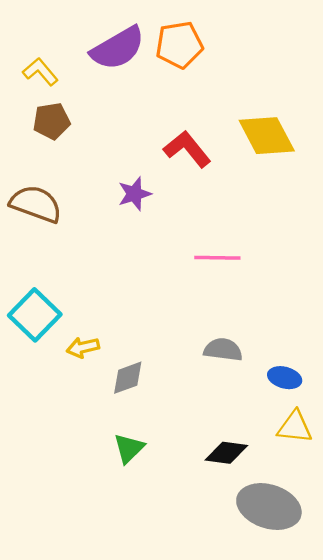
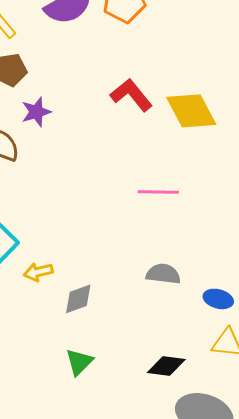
yellow diamond: (267, 136) -> (191, 111), moved
purple star: (134, 194) -> (36, 112), moved

